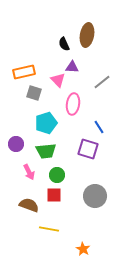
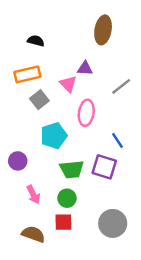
black semicircle: (64, 44) -> (36, 41), moved, turned 128
gray square: (34, 93) -> (39, 100), turned 35
green trapezoid: (46, 151) -> (72, 169), moved

